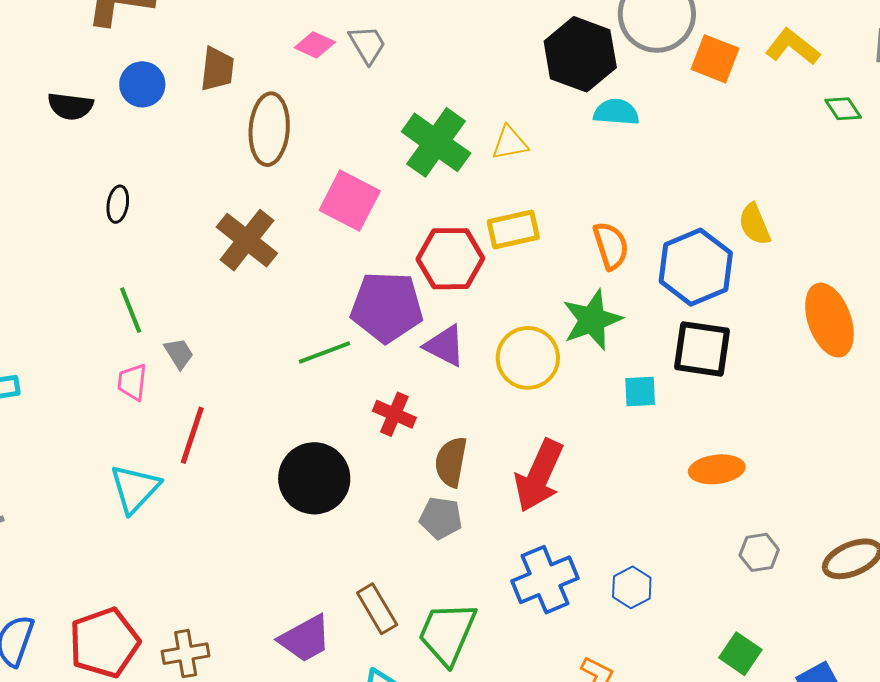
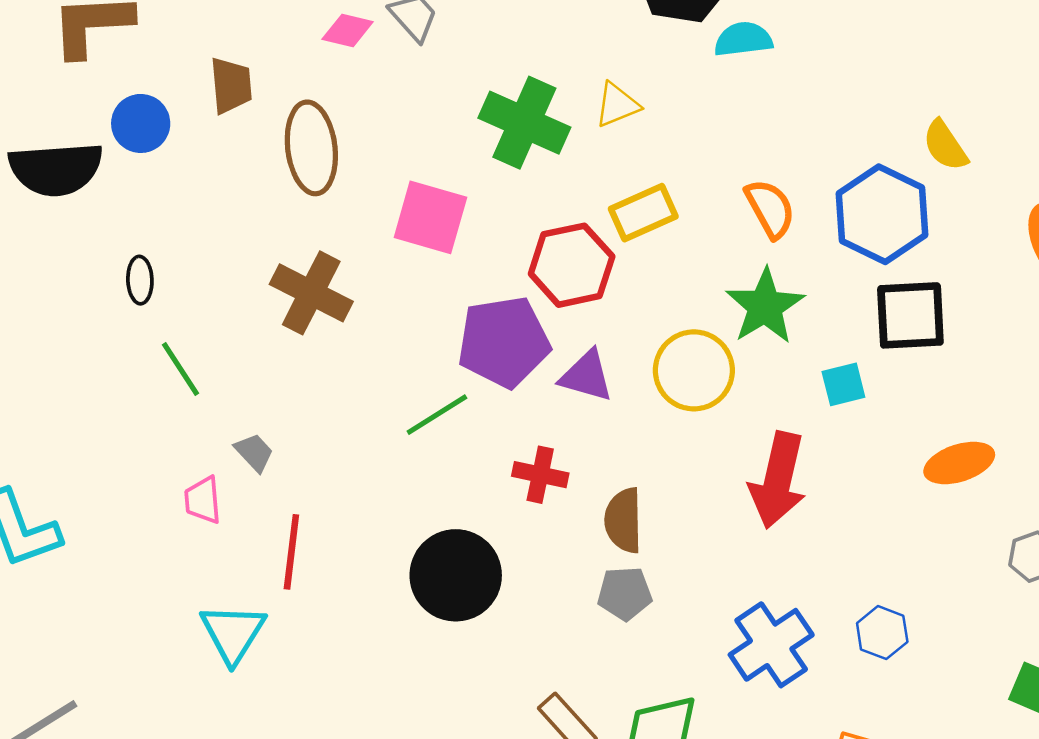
black semicircle: (70, 106) -> (56, 169), size x1.6
green line: (131, 310) -> (181, 369), moved
red arrow: (539, 476) -> (778, 480), moved

